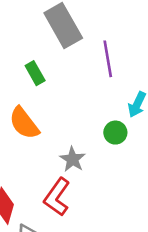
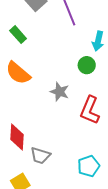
red L-shape: (57, 197) -> (90, 110), moved

